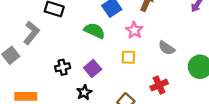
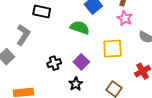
pink star: (134, 30) -> (125, 18), moved
yellow square: (128, 57) -> (113, 49), size x1.5

